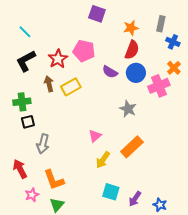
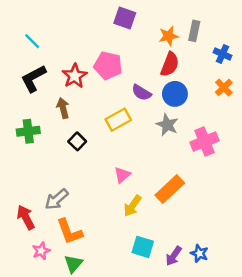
gray rectangle: (161, 24) -> (194, 31), moved
pink cross: (159, 86) -> (205, 141), moved
yellow rectangle: (71, 87) -> (118, 120), moved
gray star: (128, 109) -> (167, 125), moved
black square: (28, 122) -> (77, 141), moved, turned -32
gray arrow: (43, 144) -> (57, 199), moved, turned 36
blue star: (160, 205) -> (199, 253), moved

